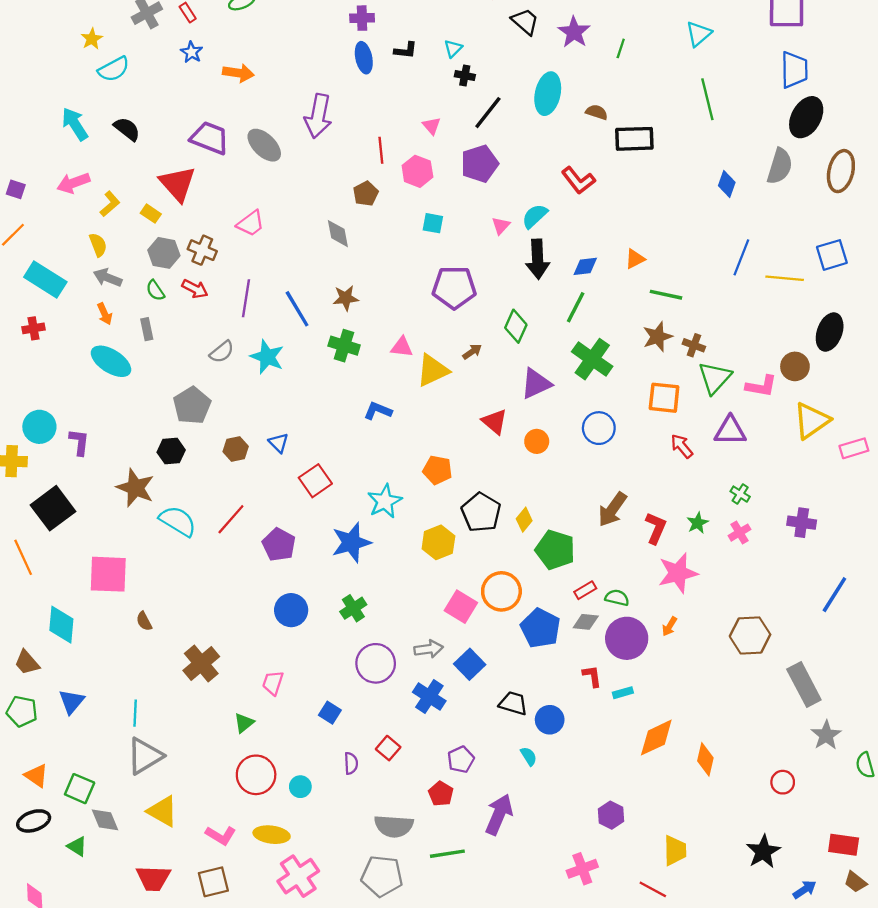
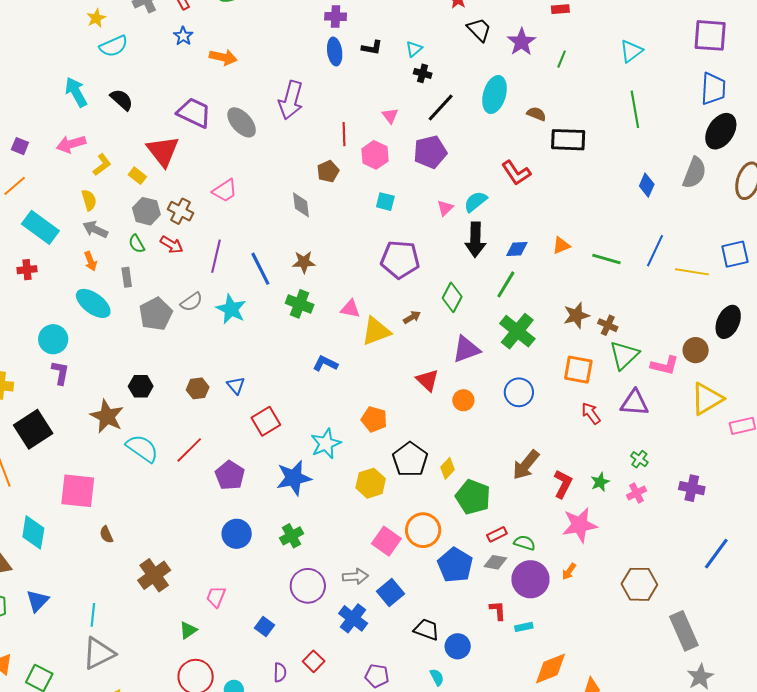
green line: (666, 295) -> (606, 259), moved
gray pentagon: (192, 405) -> (156, 314), moved
cyan circle: (39, 427) -> (53, 339), moved
purple pentagon: (461, 759) -> (377, 676), turned 30

